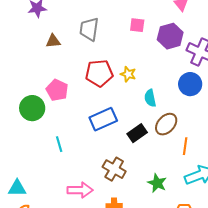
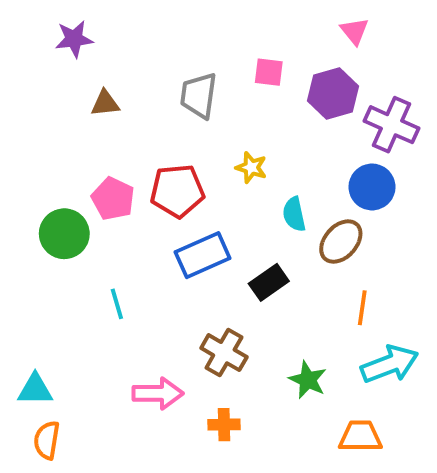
gray trapezoid: (89, 29) -> (199, 95), moved
red pentagon: (99, 73) -> (177, 191), moved
brown ellipse: (166, 124) -> (341, 242), moved

